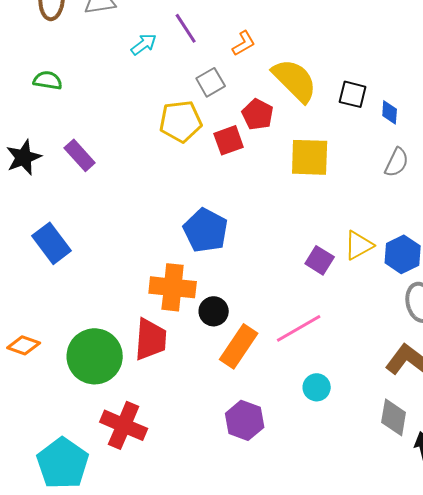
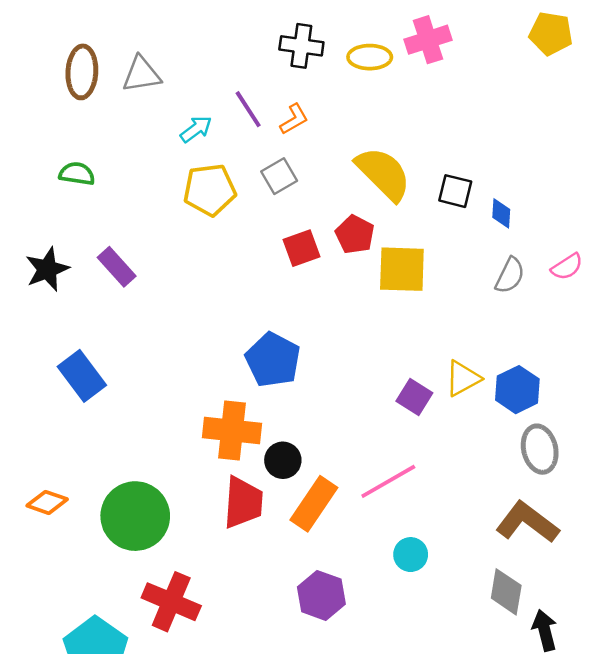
orange L-shape: (244, 43) -> (294, 119), moved
red pentagon: (258, 114) -> (355, 234), moved
yellow pentagon: (181, 121) -> (210, 190), moved
red trapezoid: (151, 339) -> (243, 502), moved

